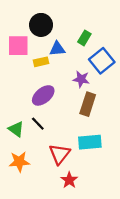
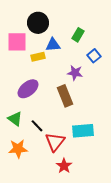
blue square: (102, 61) -> (94, 56), size x0.6
purple ellipse: (43, 95) -> (28, 89), moved
brown rectangle: (88, 104) -> (65, 96), moved, turned -40
black line: (38, 124) -> (37, 126), moved

